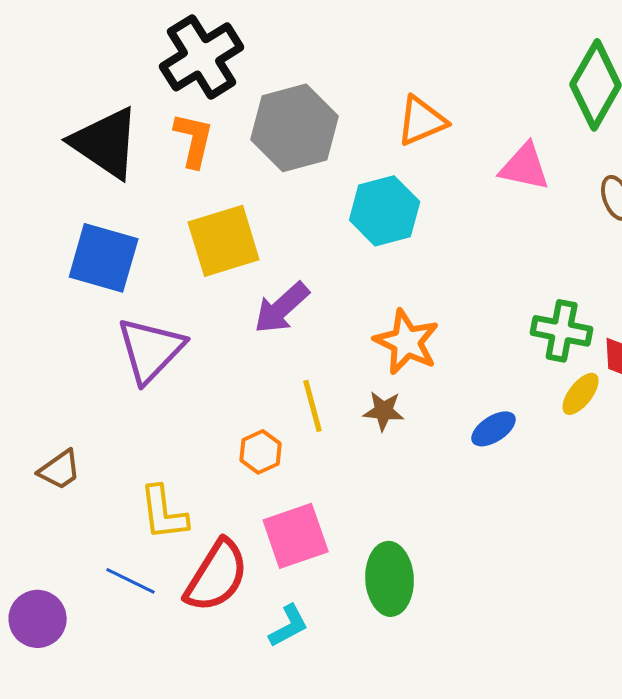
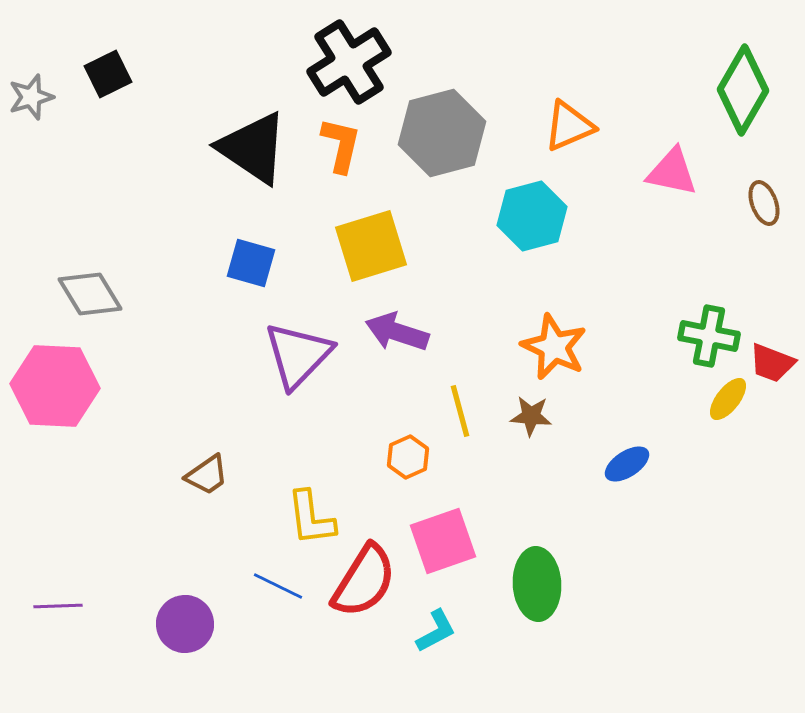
blue square: (104, 258) -> (251, 263), size x0.7
purple arrow: (282, 308) -> (397, 332), moved, turned 60
blue ellipse: (494, 429) -> (627, 464), moved

